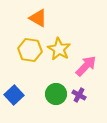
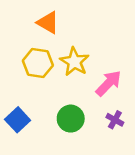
purple cross: (79, 95) -> (115, 120), moved

